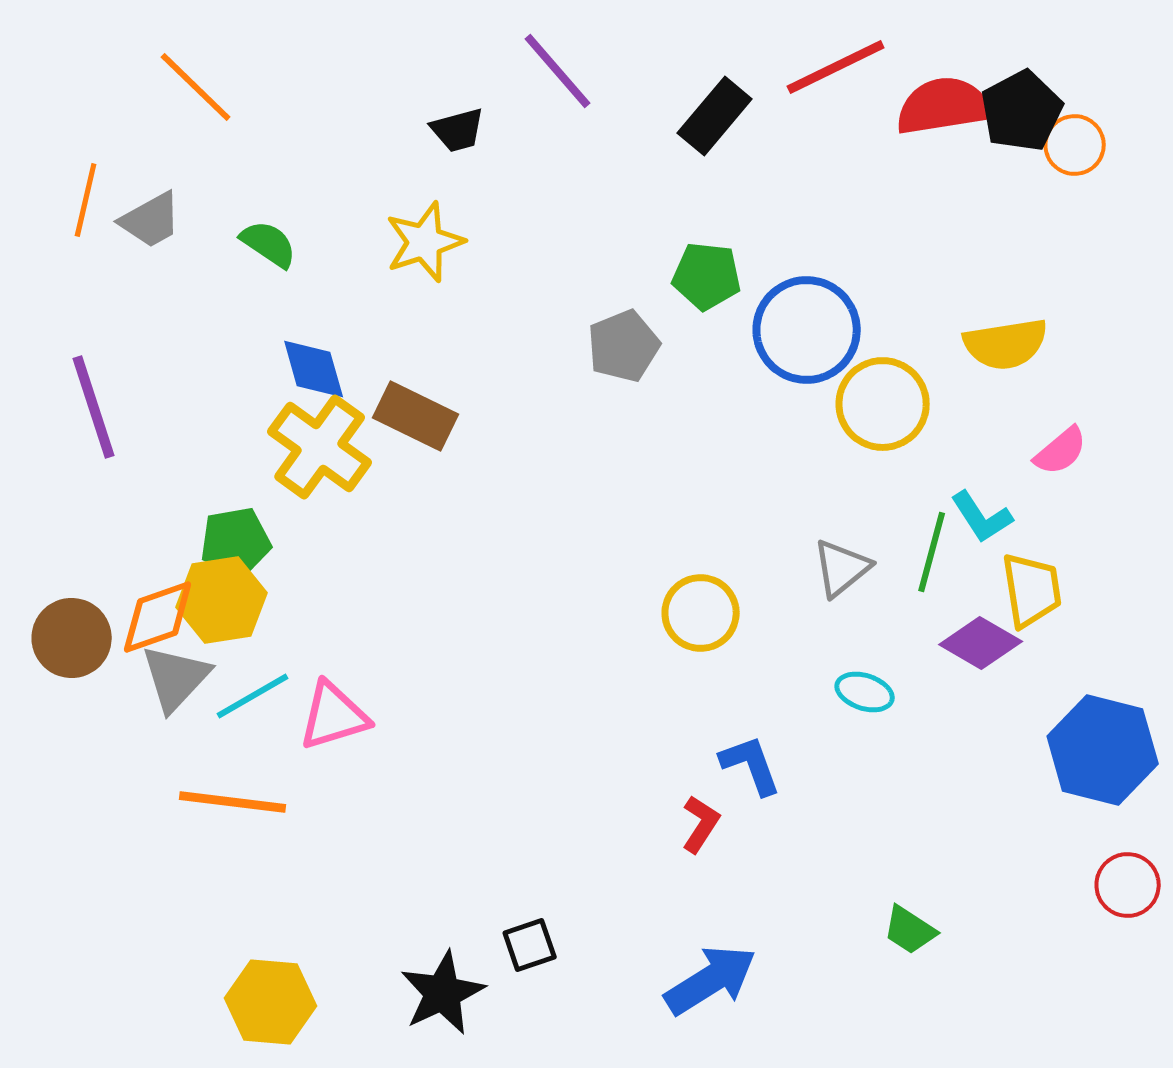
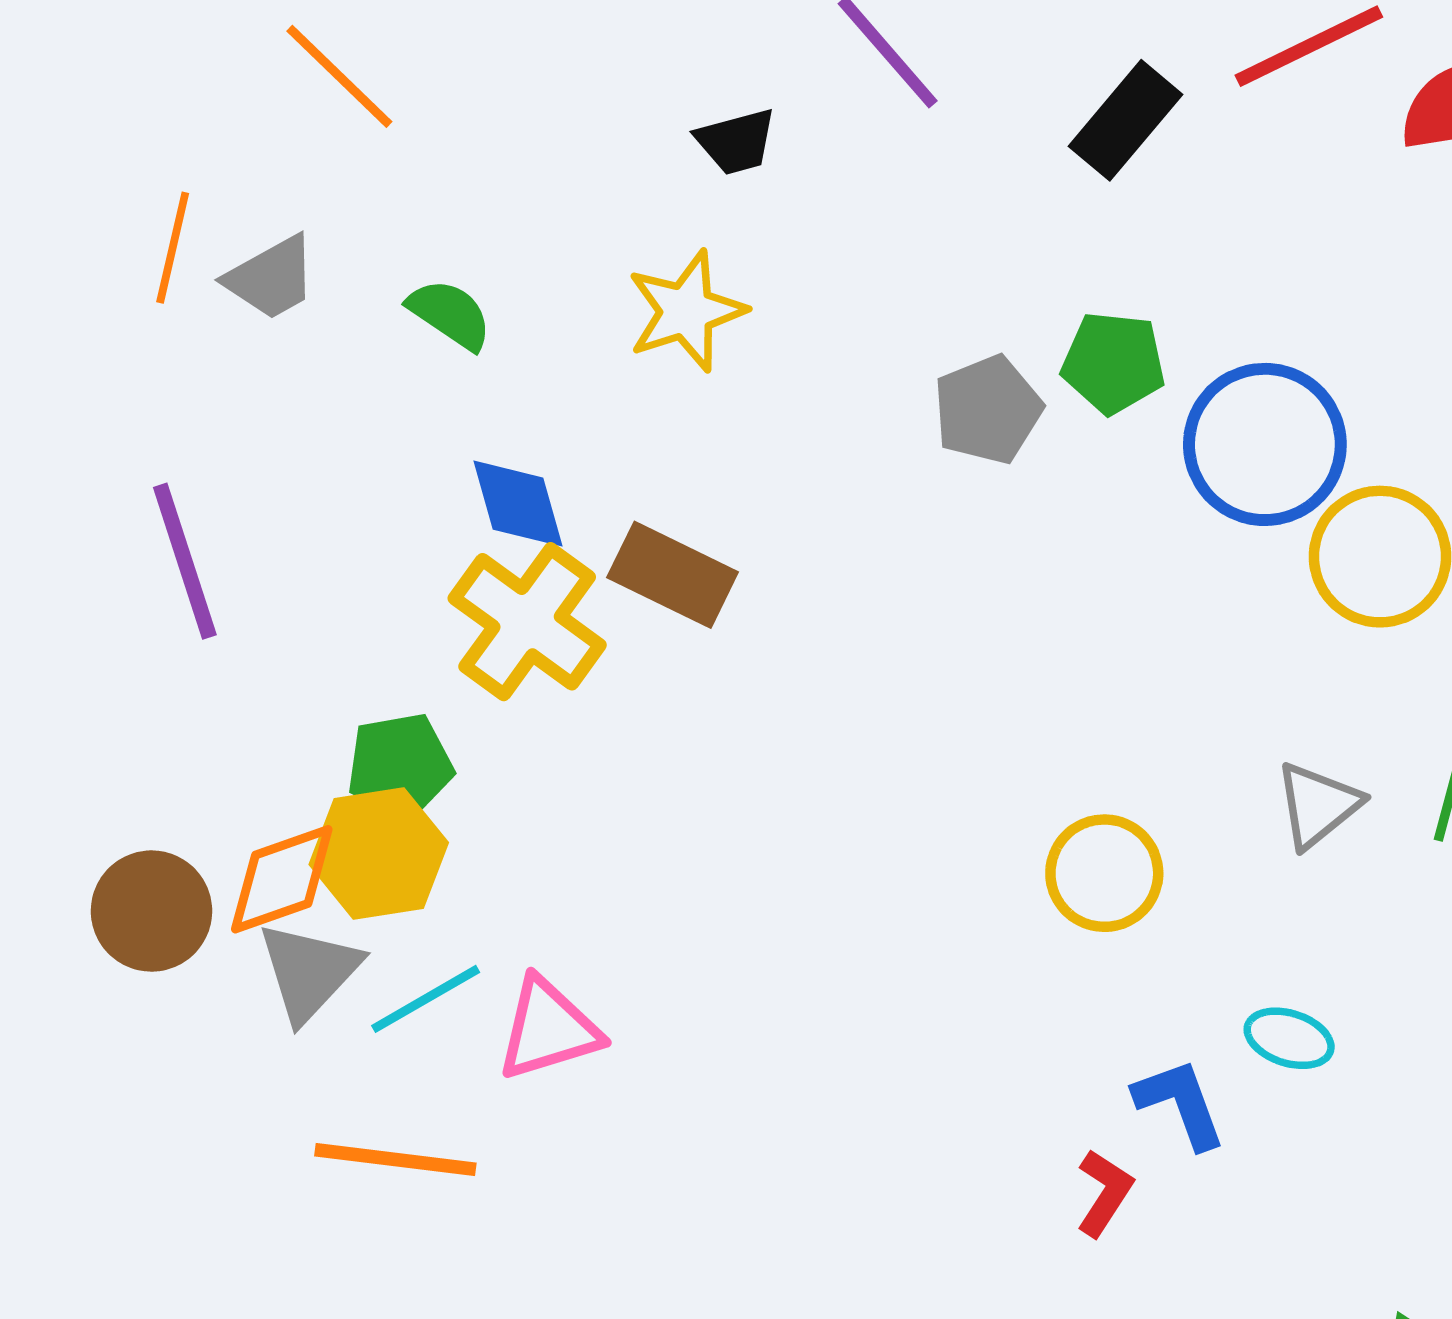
gray pentagon: (624, 346) -> (988, 410), moved
cyan ellipse: (865, 692) -> (1289, 1038), moved

